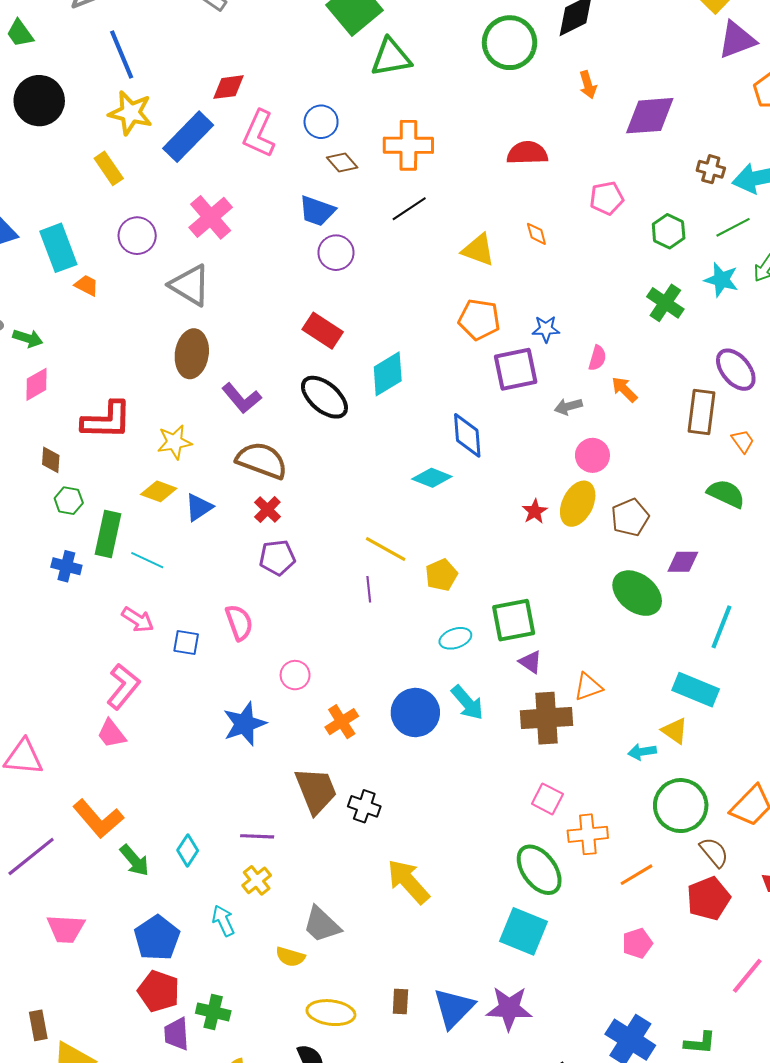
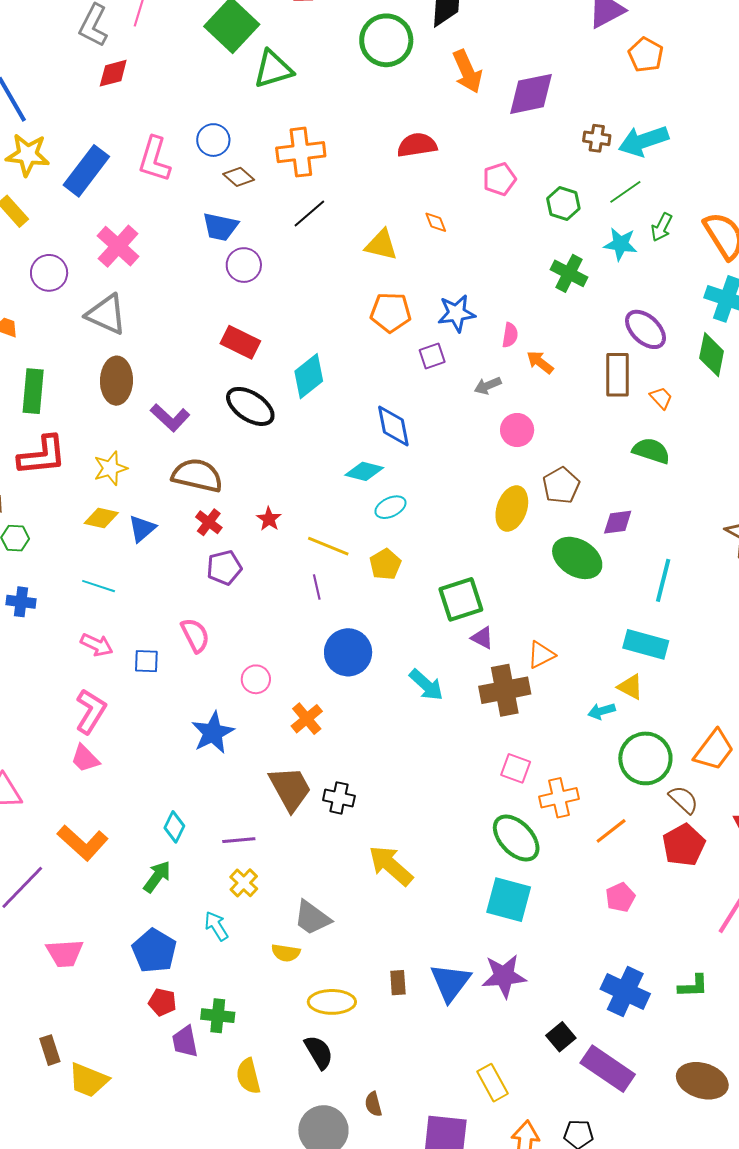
orange arrow: (588, 85) -> (467, 71), size x1.6
red diamond: (228, 87) -> (113, 73), moved
blue star: (546, 329) -> (456, 313), size x1.4
purple square: (516, 369) -> (432, 356), size x0.6
yellow ellipse: (578, 504) -> (512, 508), moved
red star: (535, 511) -> (269, 519), moved
green rectangle: (108, 534) -> (33, 391), moved
cyan ellipse: (455, 638) -> (390, 507), moved
blue circle: (415, 713) -> (348, 652), moved
cyan diamond: (188, 850) -> (174, 827), moved
green arrow: (135, 860) -> (157, 877), moved, turned -96
red pentagon: (159, 991) -> (162, 1002), size x0.7

